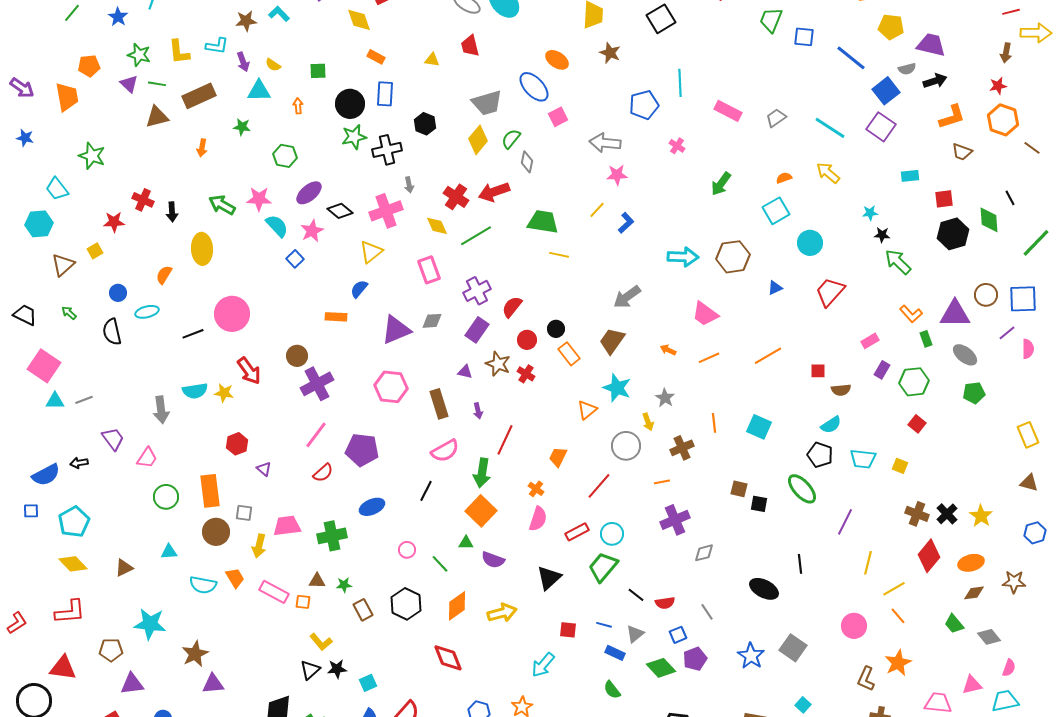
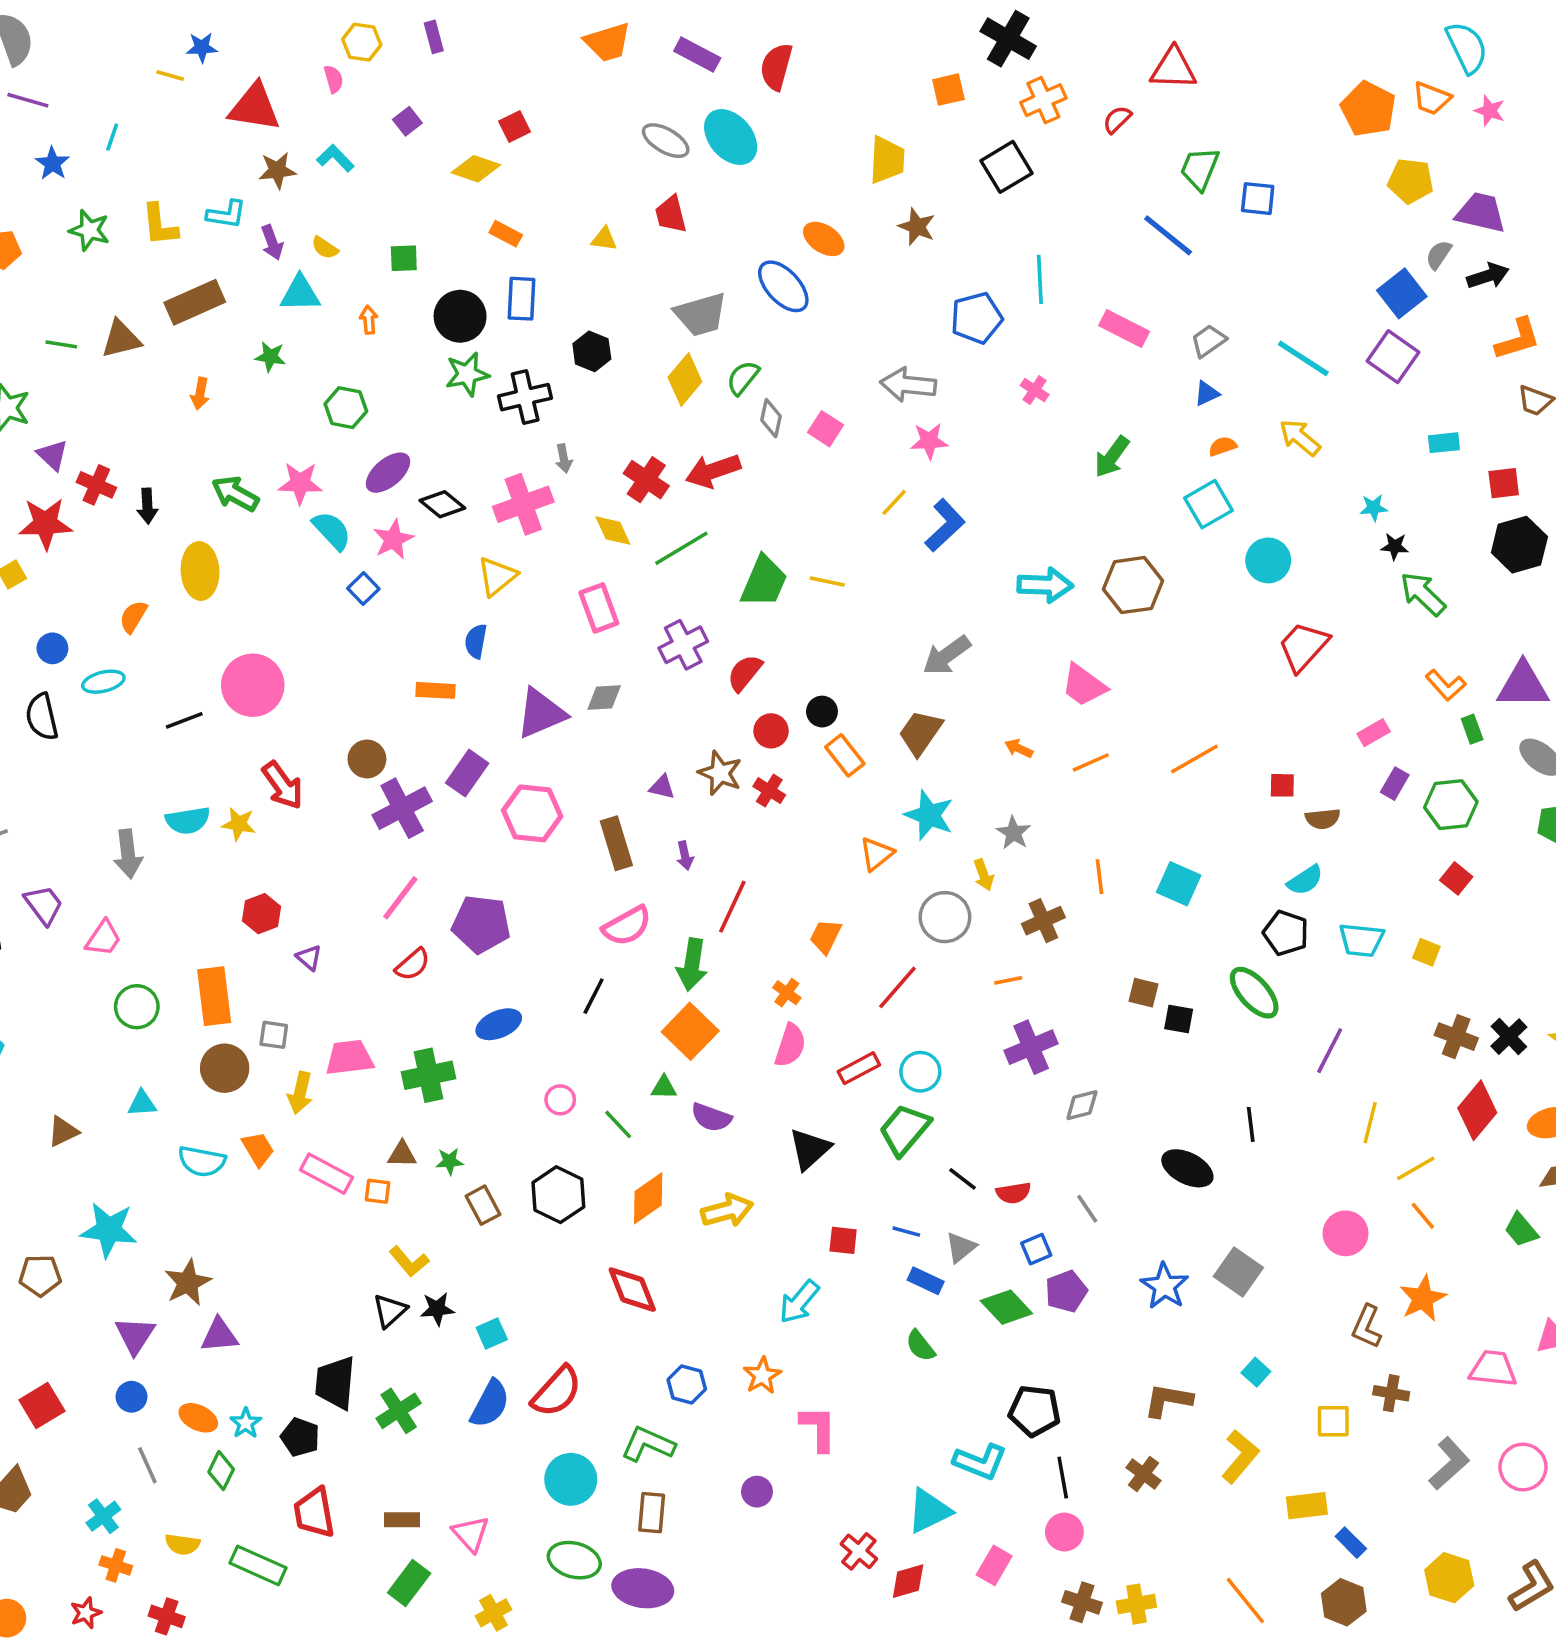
yellow diamond: (359, 20) -> (476, 169), turned -52
blue line: (851, 58) -> (1168, 235), moved
gray semicircle: (907, 69) -> (1439, 255), turned 138
purple triangle: (129, 84) -> (52, 455), moved
green line: (157, 84) -> (61, 344), moved
pink square: (558, 117) -> (825, 429), moved, turned -30
red star: (114, 222) -> (45, 524), size x1.4
green trapezoid: (543, 222) -> (764, 582), moved, turned 104
blue L-shape: (626, 223) -> (945, 525), size x1.4
blue triangle: (775, 288) -> (1207, 394), moved
blue semicircle: (359, 289) -> (476, 641), turned -30
purple rectangle: (477, 330) -> (467, 773), moved
purple triangle: (132, 684) -> (135, 1335), moved, turned -50

